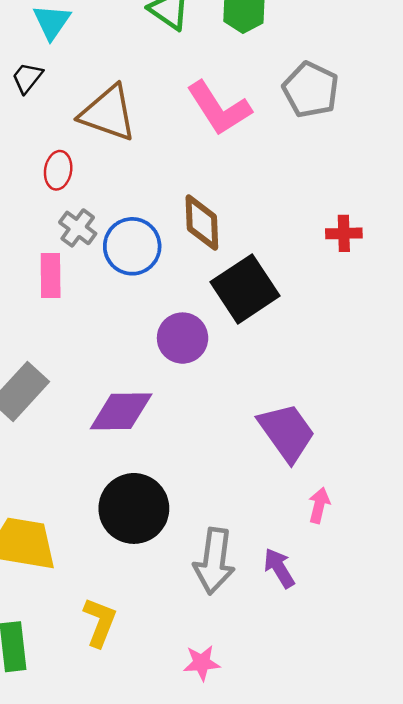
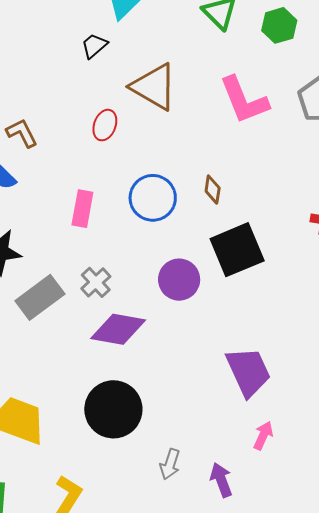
brown diamond: (202, 223) -> (213, 189), size x0.6
gray cross: (78, 228) -> (96, 282), moved
gray arrow: (214, 561) -> (170, 464), size x0.6

